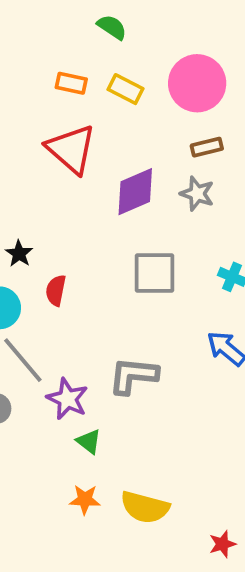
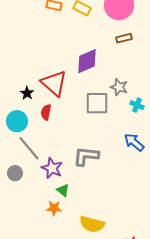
red triangle: (71, 149) -> (54, 83), moved
gray star: (197, 194) -> (119, 87), moved
orange star: (85, 500) -> (54, 208), moved

